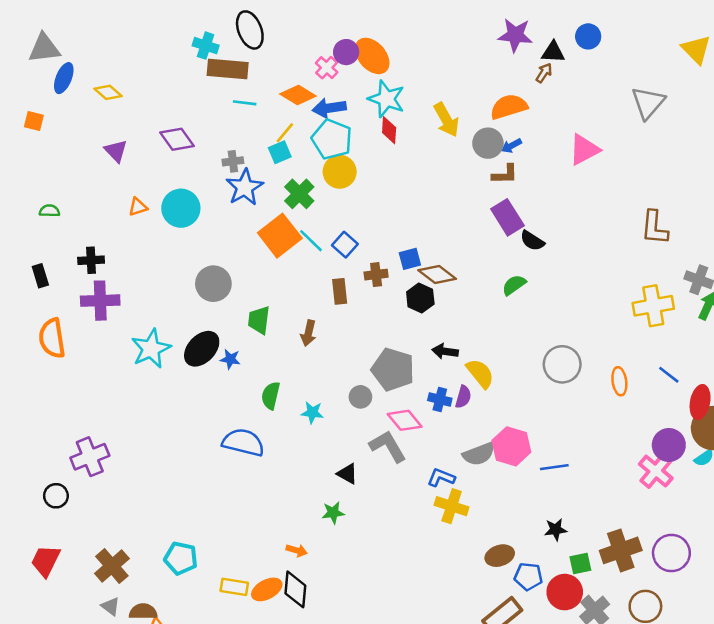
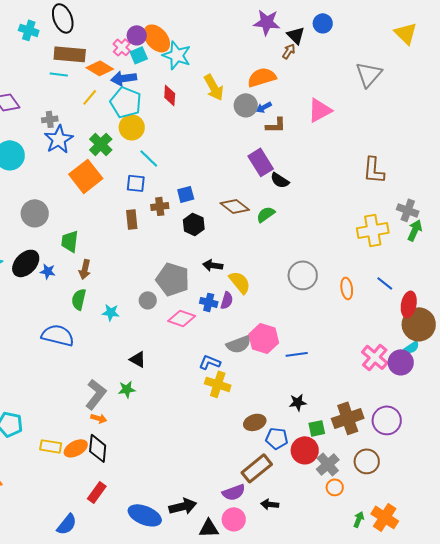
black triangle: (553, 52) -> (296, 35), turned 42
brown rectangle: (228, 69) -> (70, 54), moved
cyan star: (386, 99) -> (177, 55), moved
cyan square: (280, 152) -> (139, 55), moved
brown L-shape: (505, 174) -> (276, 125), moved
cyan line: (311, 241) -> (149, 158), moved
blue square: (345, 245) -> (136, 183), turned -36
brown diamond: (437, 275) -> (235, 206), moved
brown arrow: (308, 333) -> (85, 269), moved
pink diamond: (405, 420) -> (182, 318), turned -32
purple circle: (669, 445) -> (401, 362), moved
gray L-shape: (388, 446) -> (96, 394), moved, turned 68

